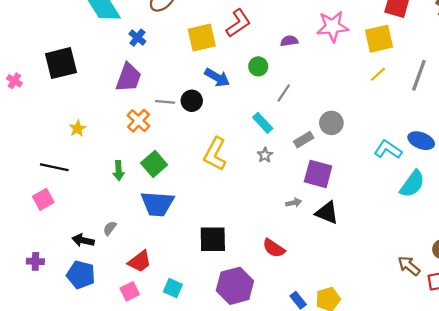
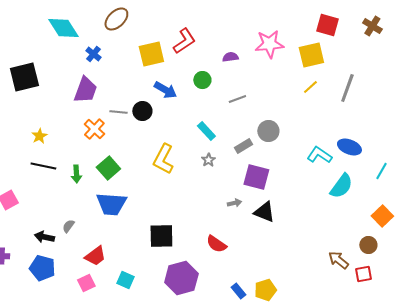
gray line: (284, 93) -> (237, 99), moved, turned 36
black line: (54, 167) -> (43, 166), moved

